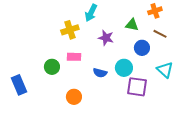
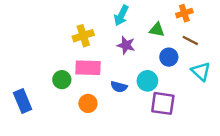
cyan arrow: (91, 13) -> (121, 15), moved
pink rectangle: (74, 57) -> (88, 68), size x1.5
cyan triangle: (165, 70) -> (201, 71), moved
orange circle: (74, 97) -> (88, 103), moved

